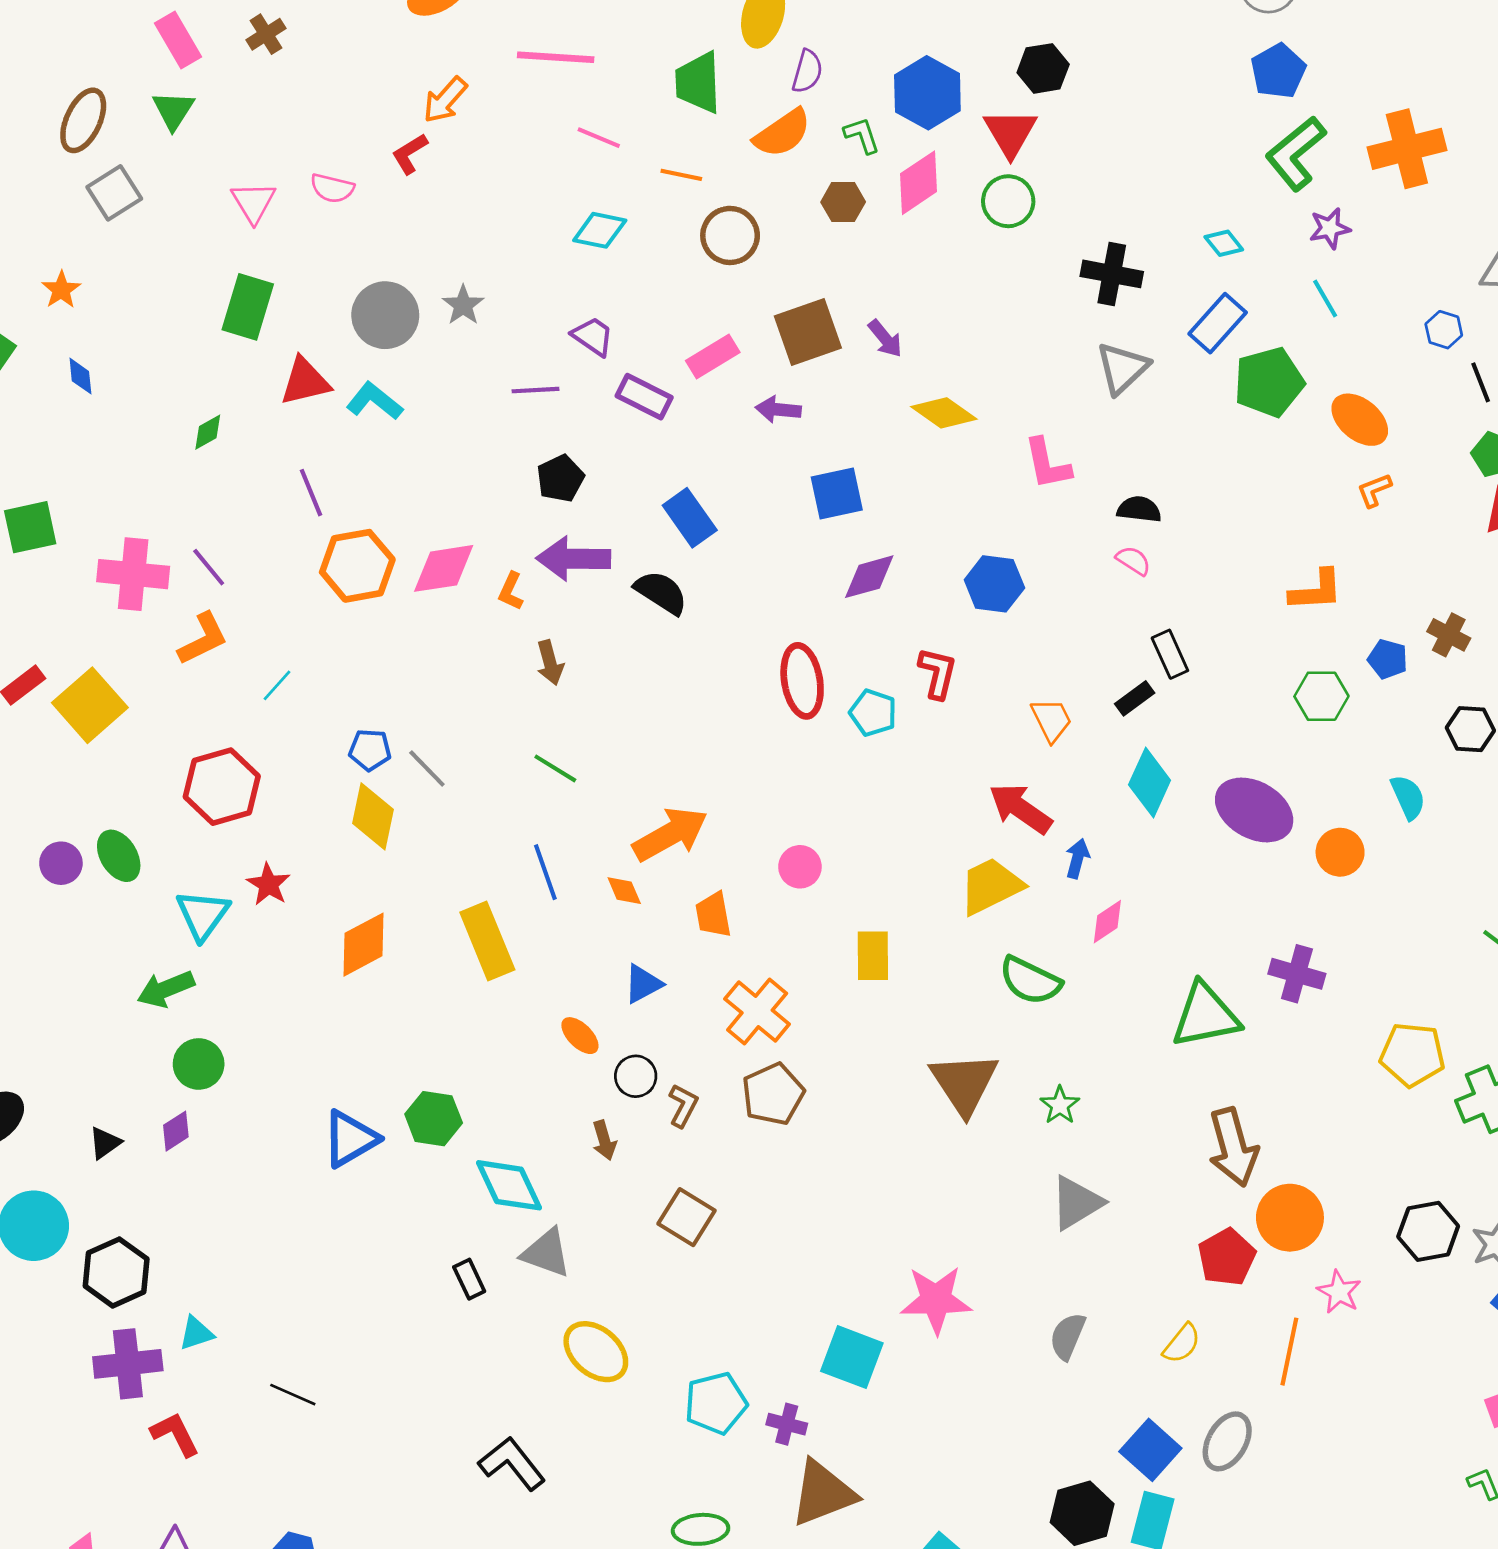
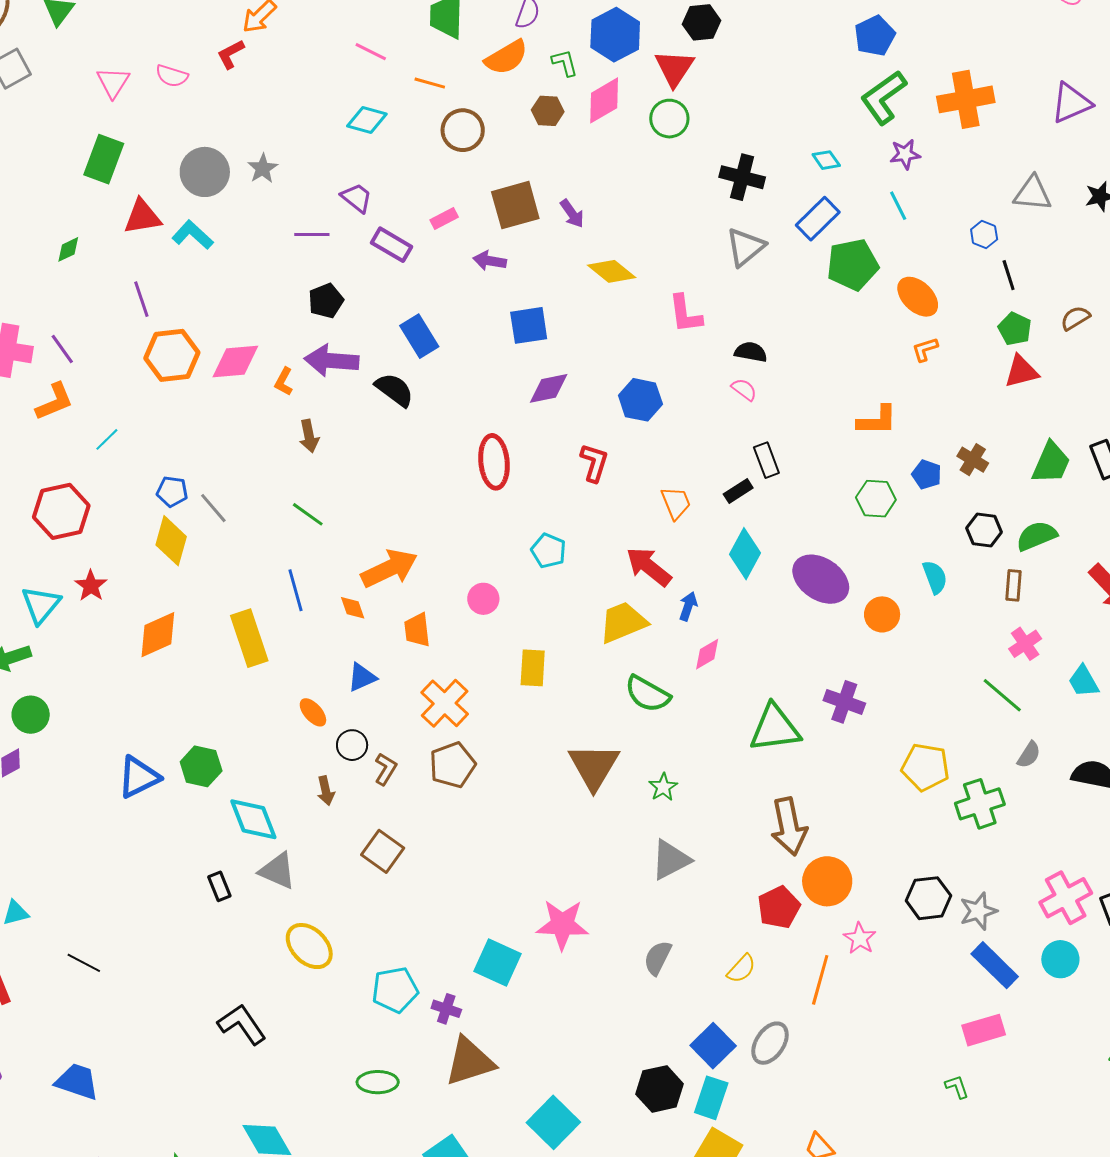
pink rectangle: (713, 356) -> (444, 218), size x0.7
cyan pentagon: (873, 713) -> (549, 551), moved

